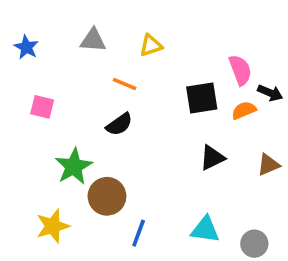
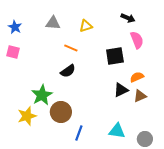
black arrow: (270, 93) -> (128, 18), moved
pink square: (42, 107) -> (13, 52), moved
orange semicircle: (244, 110) -> (137, 77), moved
brown triangle: (268, 165) -> (140, 96), moved
yellow star: (53, 226) -> (27, 116), moved

